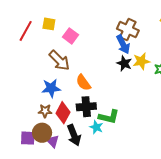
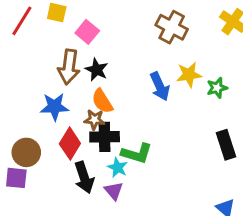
blue arrow: (123, 44) -> (160, 86), moved
brown arrow: (59, 60) -> (69, 67), turned 50
black star: (124, 63) -> (97, 70), moved
brown star: (45, 111) -> (94, 120), moved
brown circle: (42, 133) -> (26, 152), moved
purple triangle: (53, 141) -> (114, 191), moved

